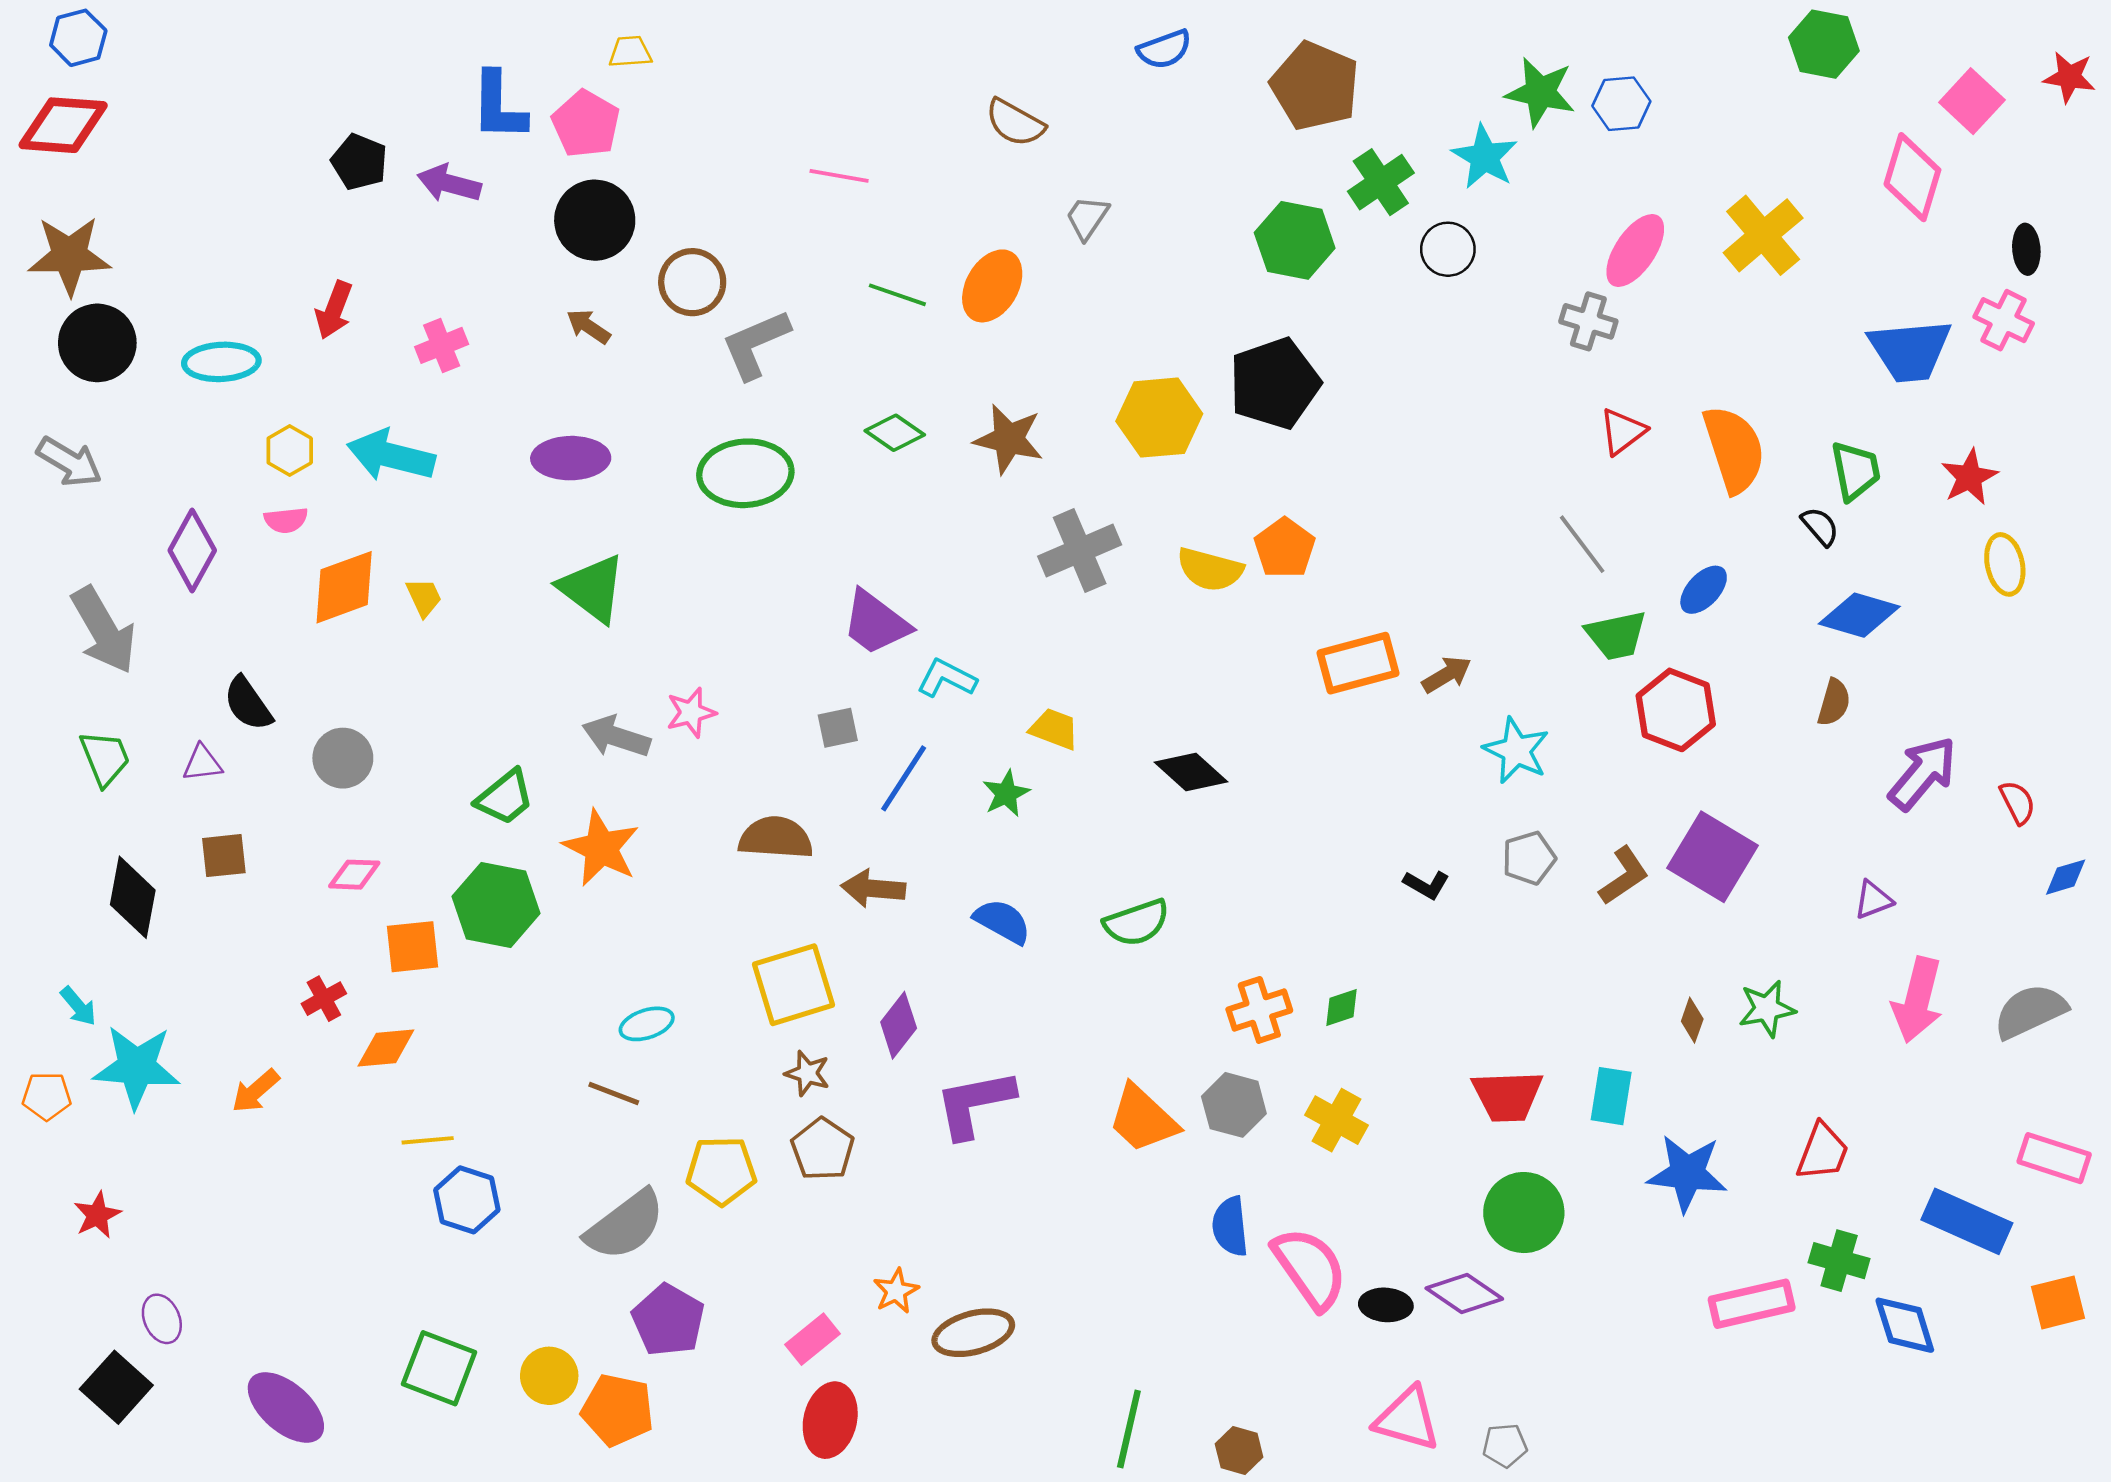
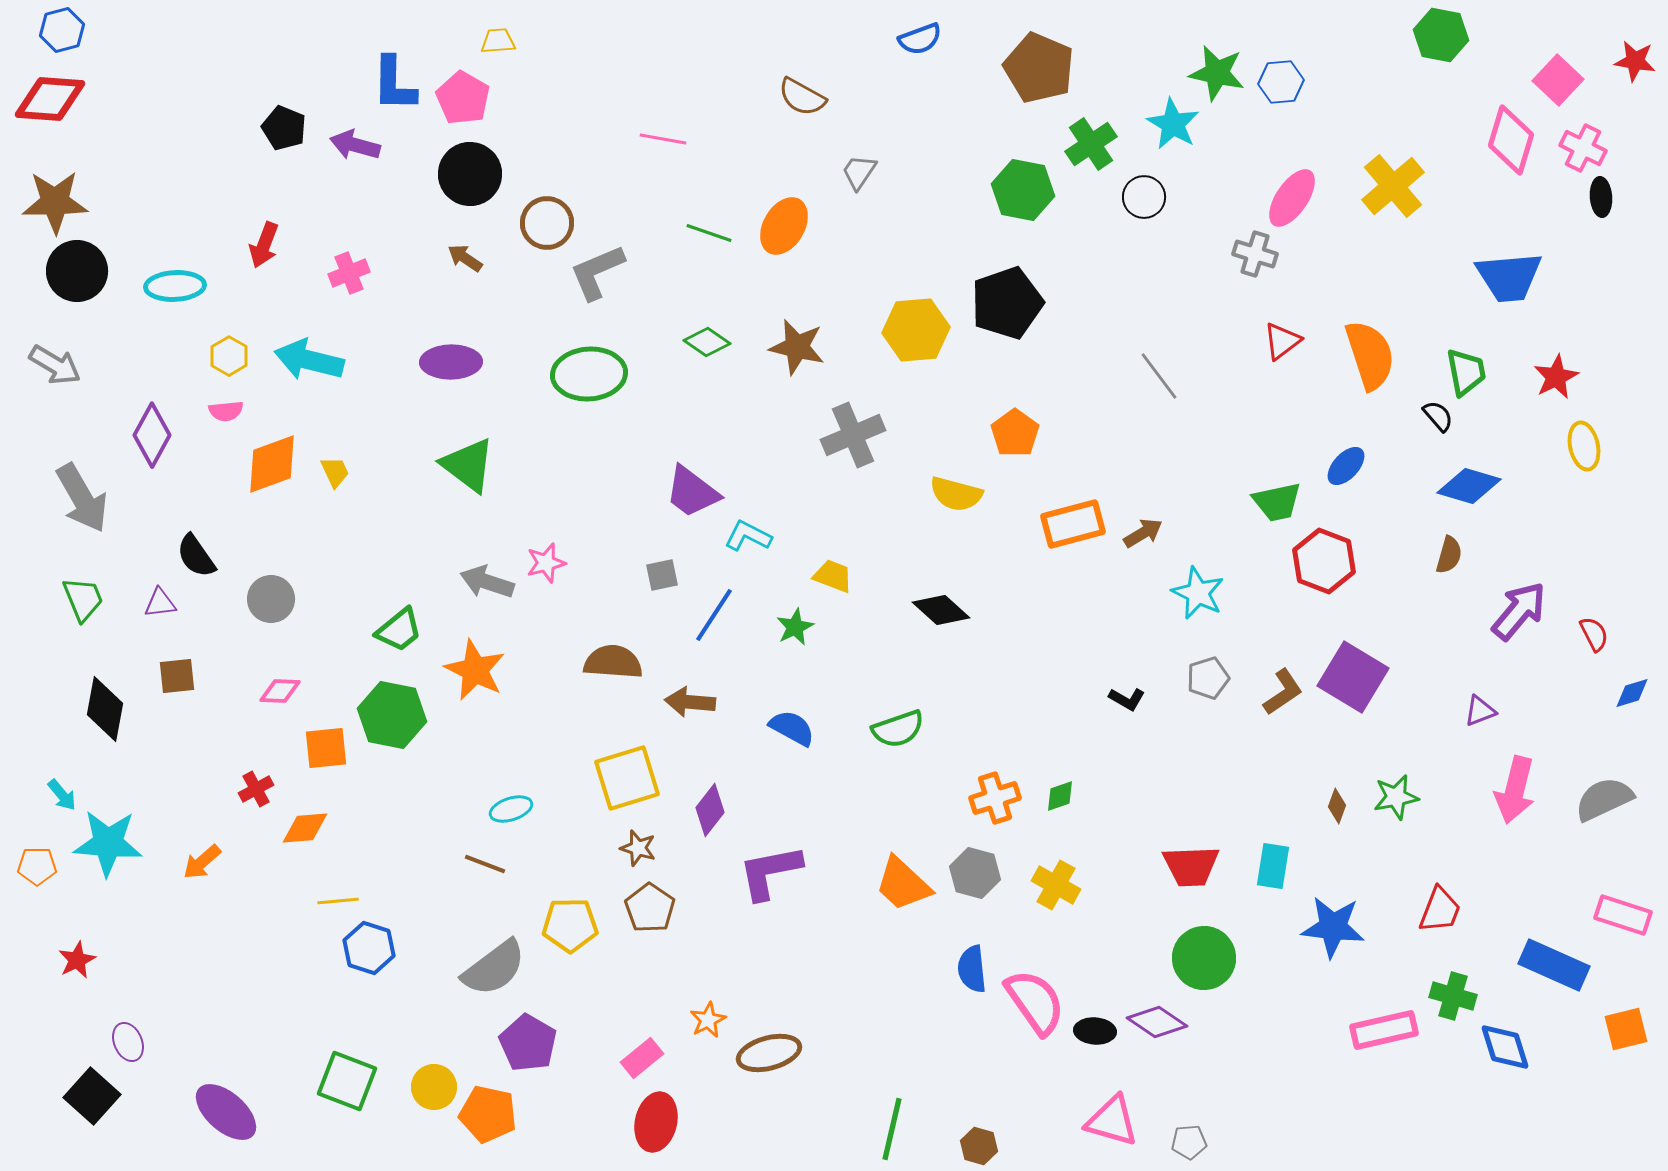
pink cross: (2004, 320) -> (1583, 148), moved
gray line: (1582, 544) -> (1159, 376), moved
yellow semicircle: (1210, 569) -> (956, 494), moved

